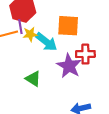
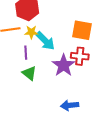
orange square: (68, 26) -> (82, 30), moved
purple line: (20, 27) -> (26, 53), moved

